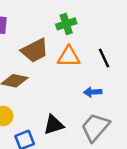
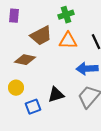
blue arrow: (93, 92) -> (87, 69), size x1.5

